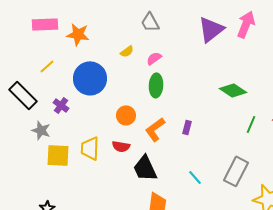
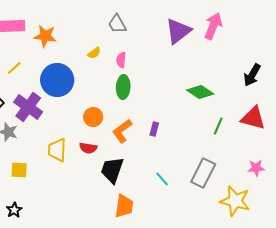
pink semicircle: (154, 58) -> (121, 60), turned -49
purple cross: (61, 105) -> (28, 107), size x1.8
yellow square: (58, 155) -> (19, 170), moved, size x0.7
black trapezoid: (145, 168) -> (112, 170), turned 44

